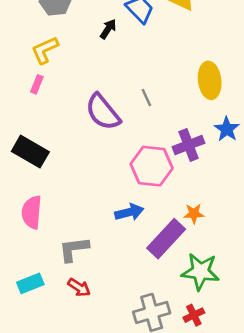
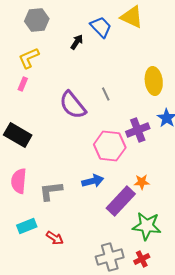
gray L-shape: (74, 249) -> (51, 191), moved
cyan rectangle: (30, 283) -> (27, 226), moved

